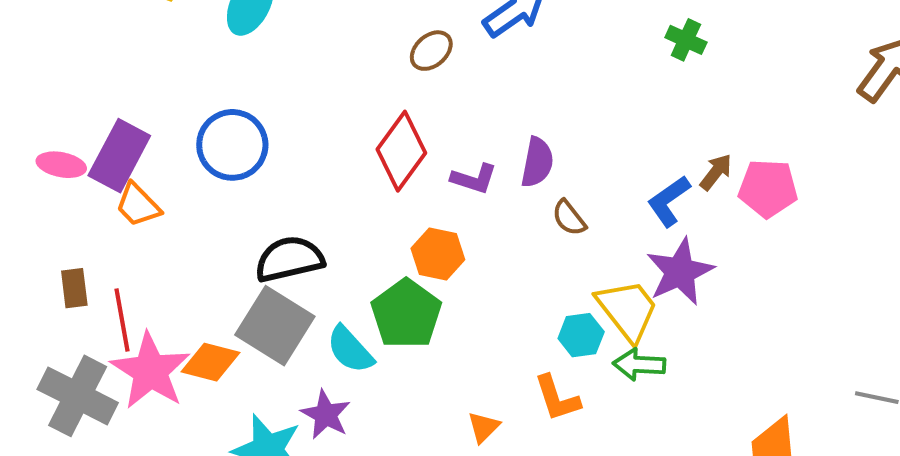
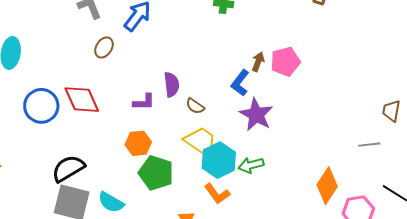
blue circle: (232, 145) -> (41, 106), moved
red diamond: (401, 151) -> (82, 100), moved, turned -42
yellow trapezoid: (627, 310) -> (201, 142), moved
green pentagon: (406, 314) -> (156, 173), moved
cyan hexagon: (581, 335) -> (219, 160), size x1.6

